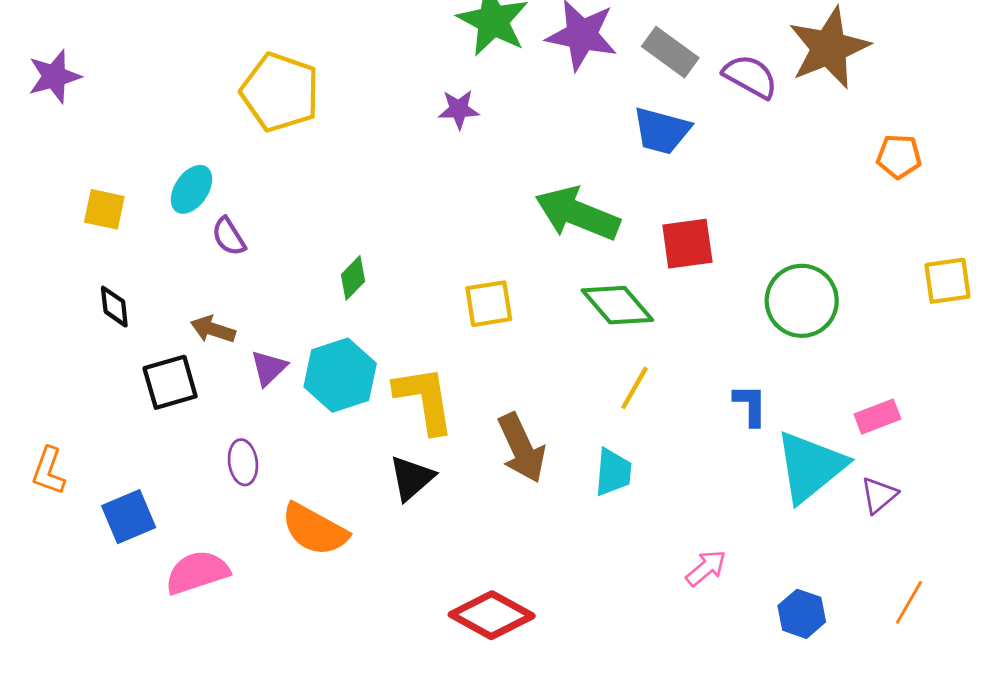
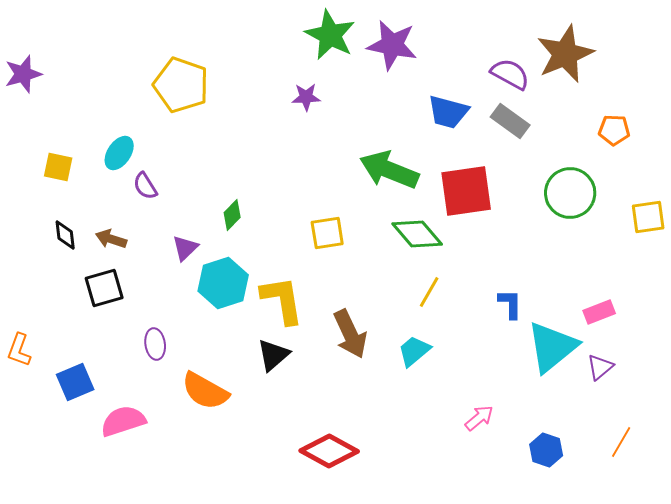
gray rectangle: (670, 52) -> (510, 121), moved
red square: (687, 244) -> (466, 191), size x1.4
green circle: (802, 301) -> (570, 193), moved
brown arrow: (213, 329) -> (111, 239), moved
purple triangle: (269, 368) -> (185, 248), moved
cyan trapezoid: (613, 472) -> (414, 351), turned -135

